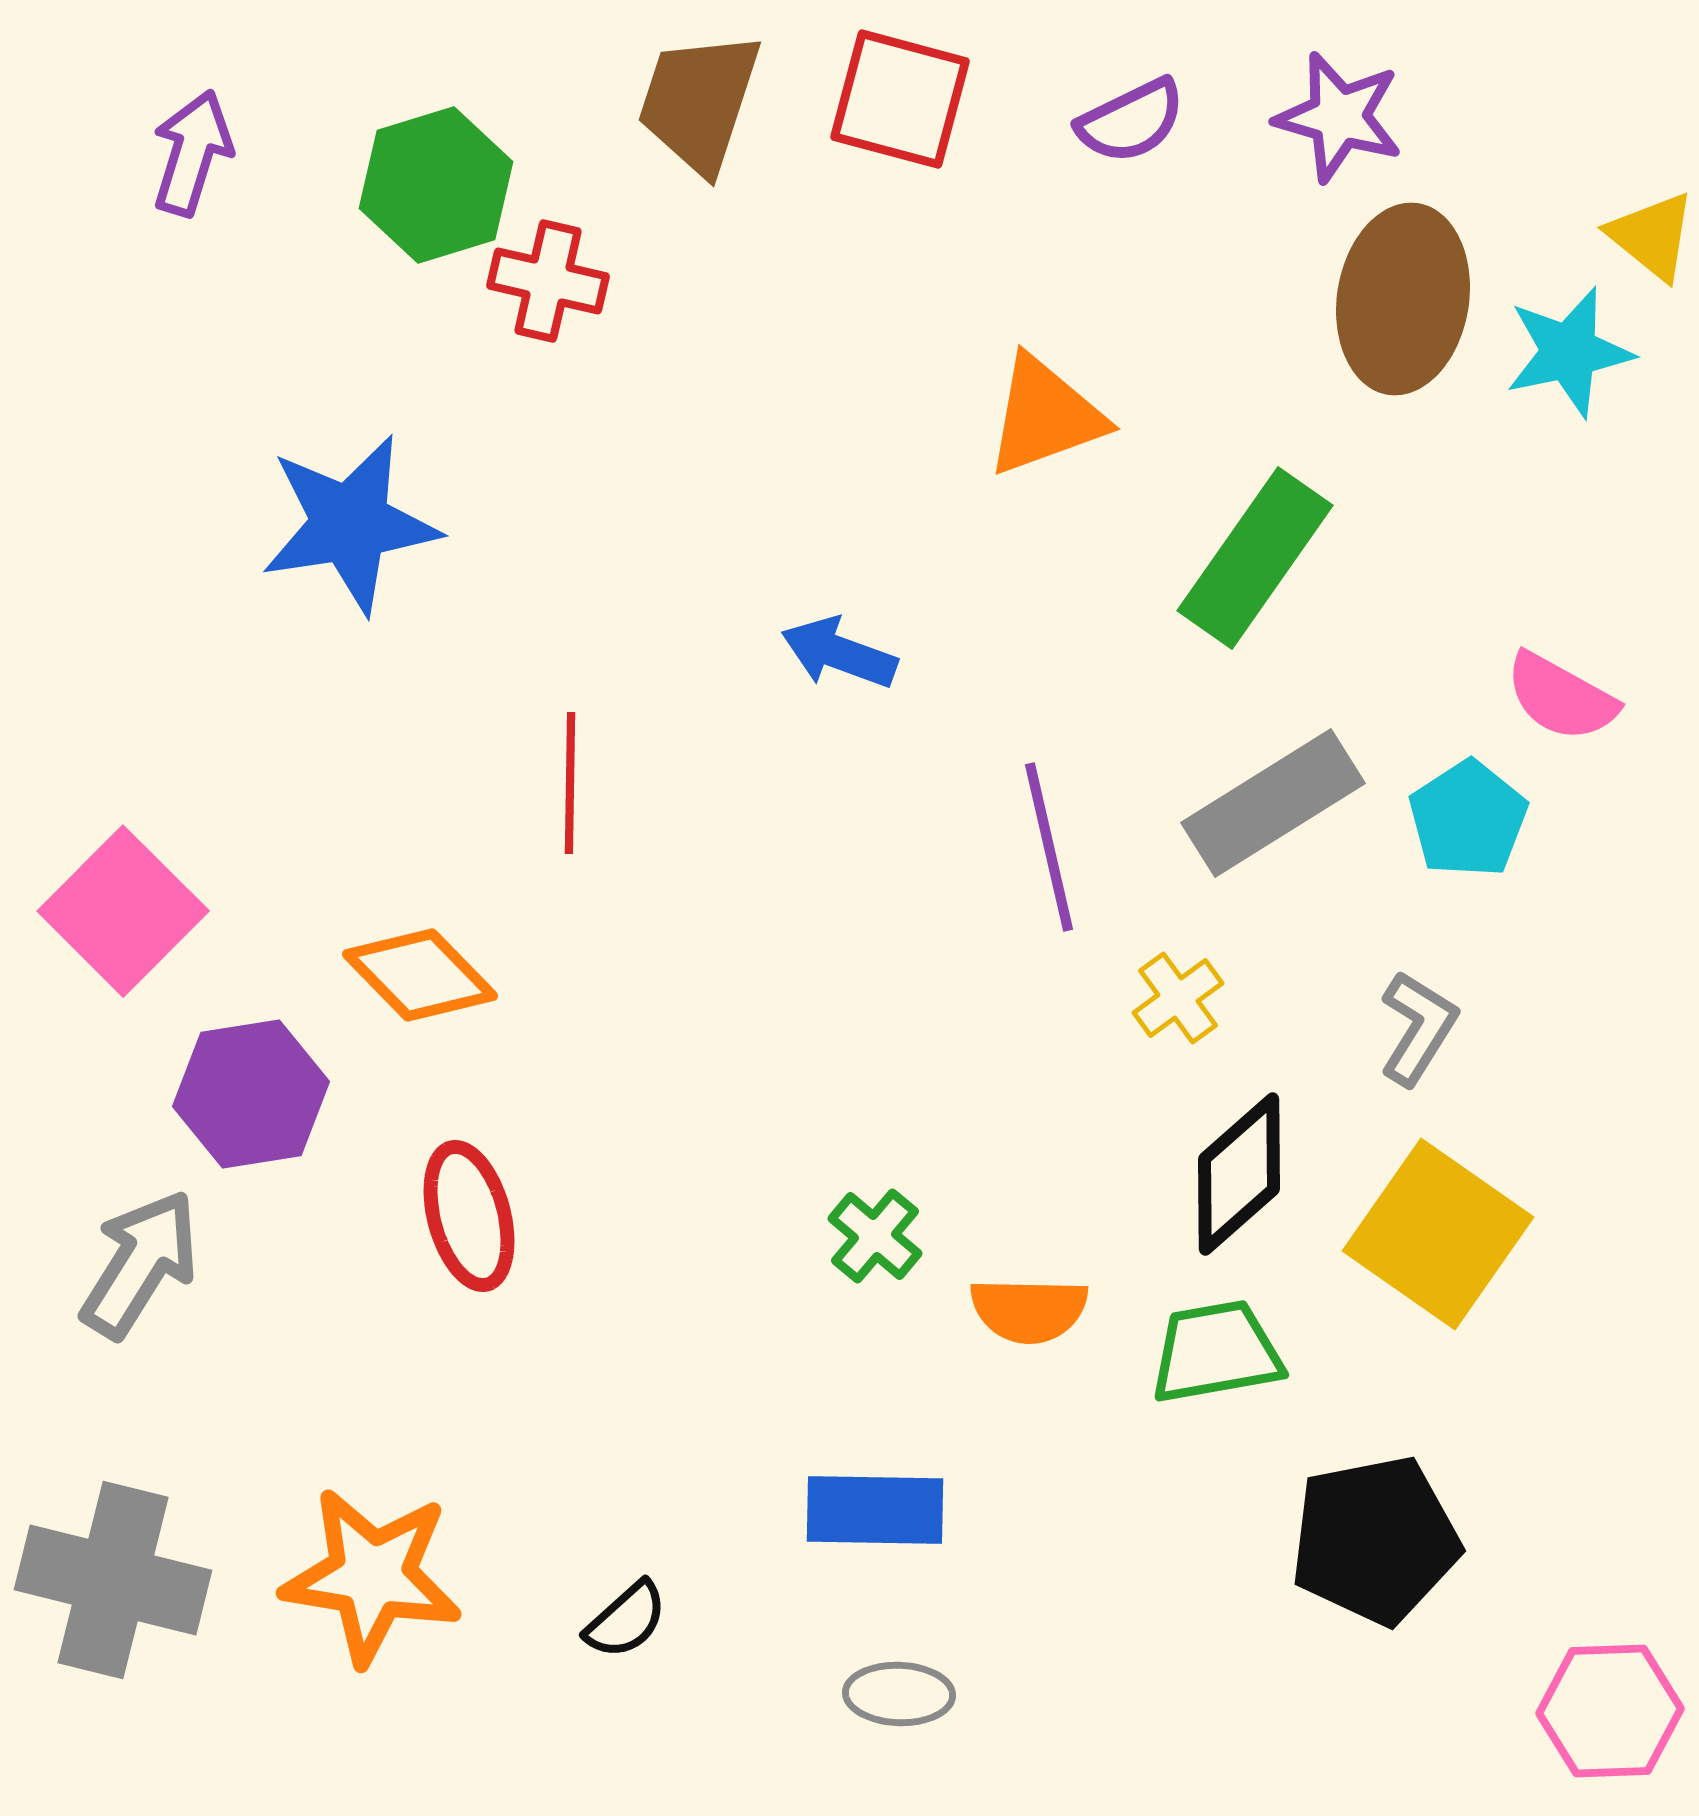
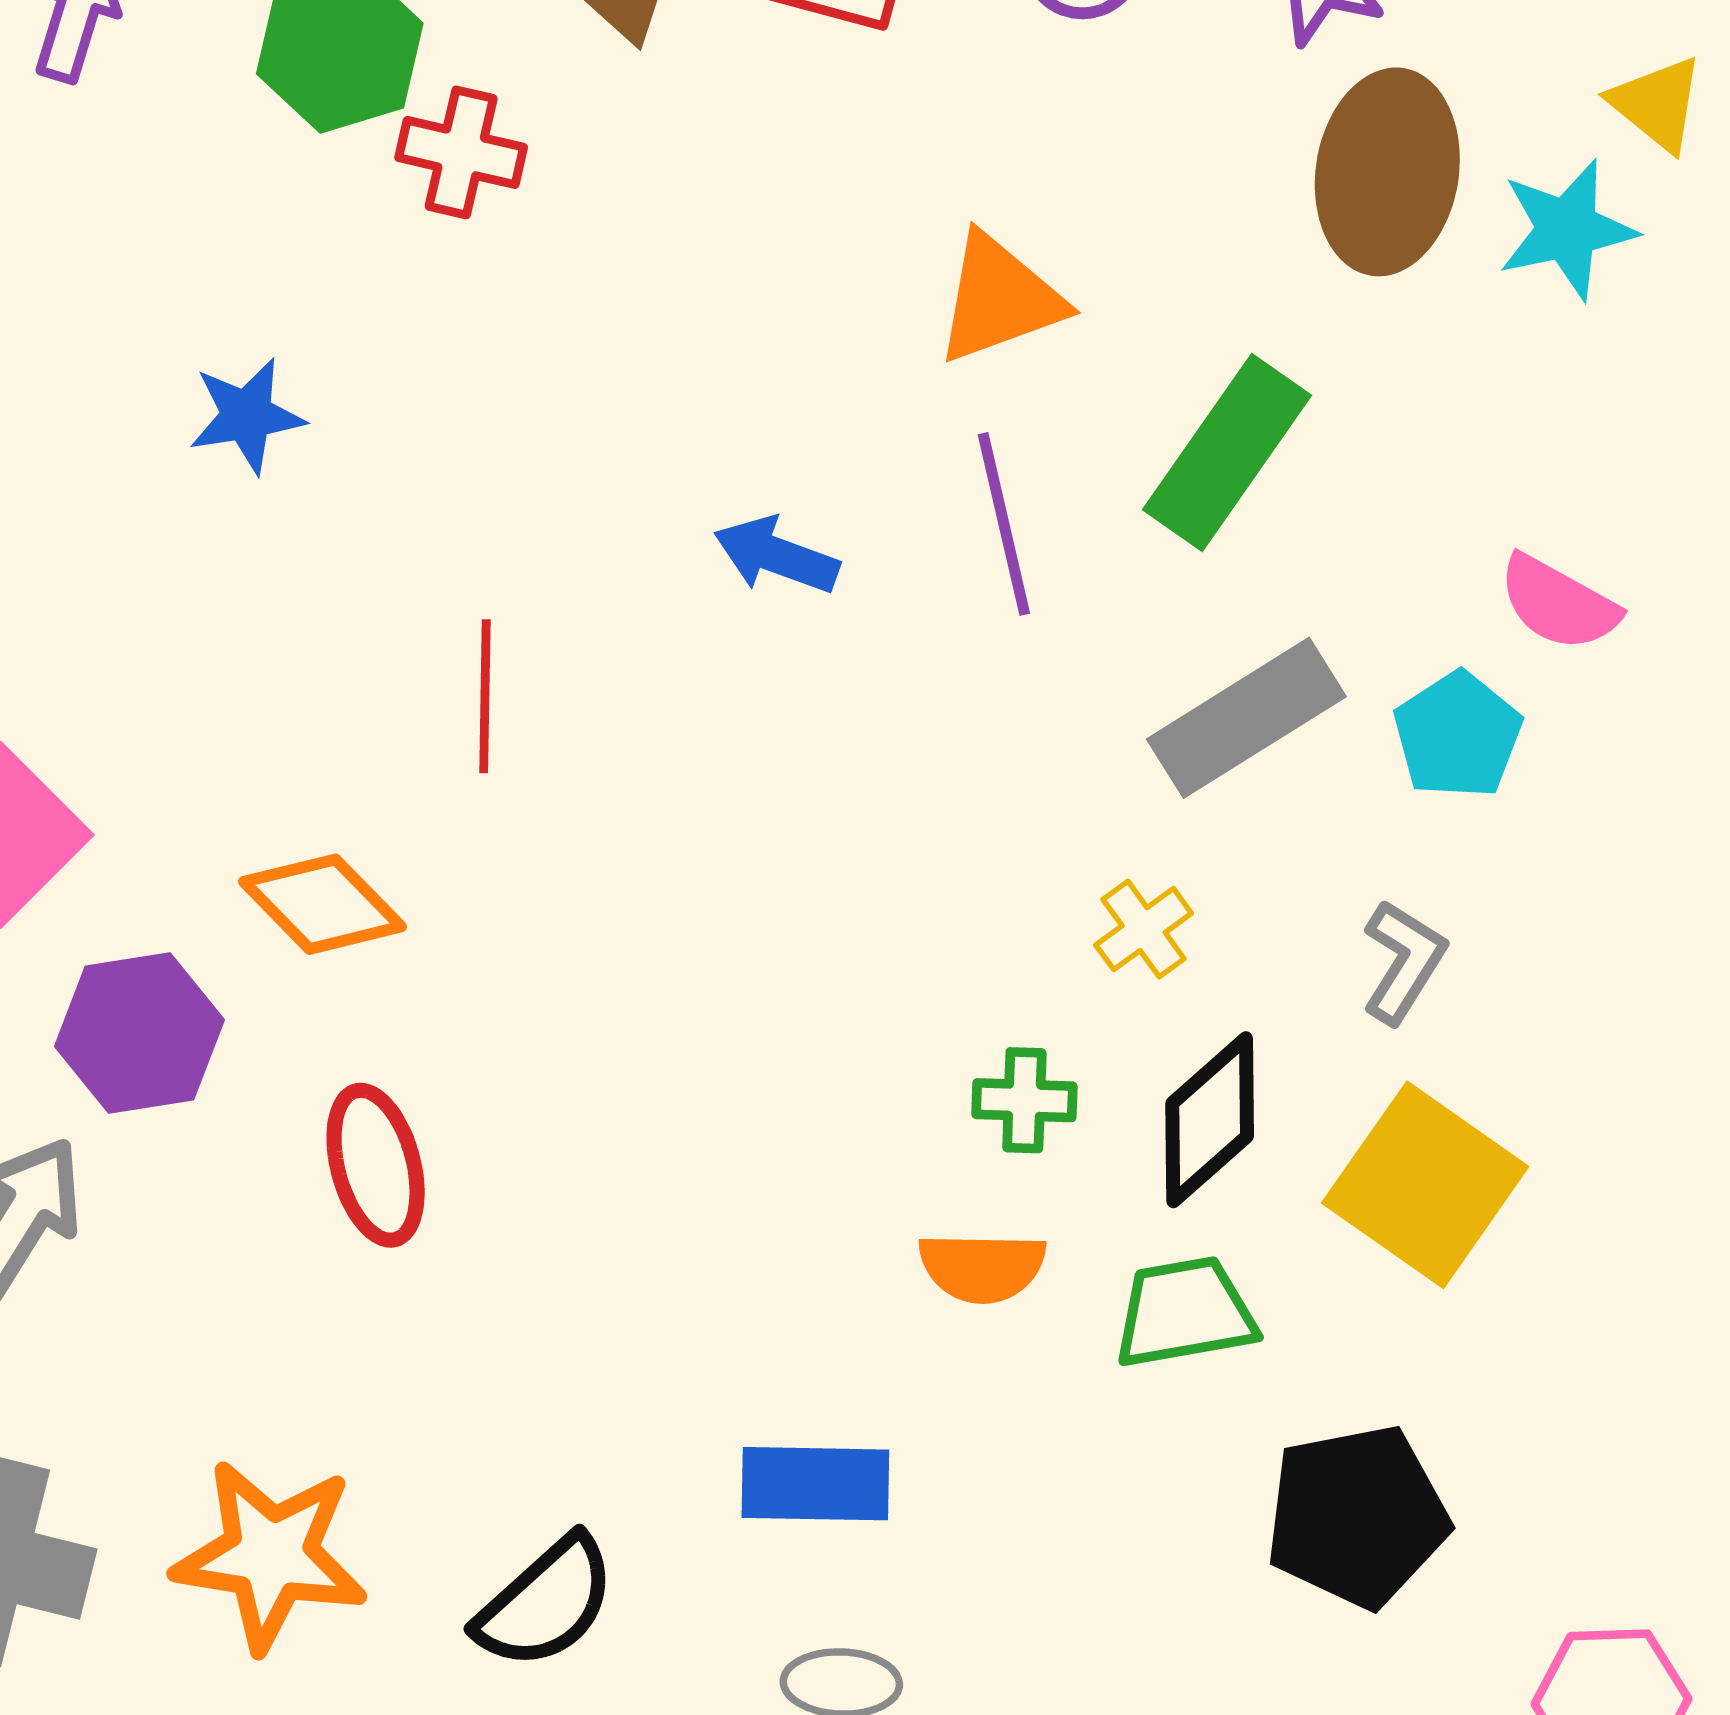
blue star: (350, 524) -> (247, 416), size x0.6
purple line: (1049, 847) -> (1004, 524), moved
green cross: (875, 1236) -> (1024, 1100), moved, turned -38
black semicircle: (626, 1620) -> (546, 1603), size x1.6

